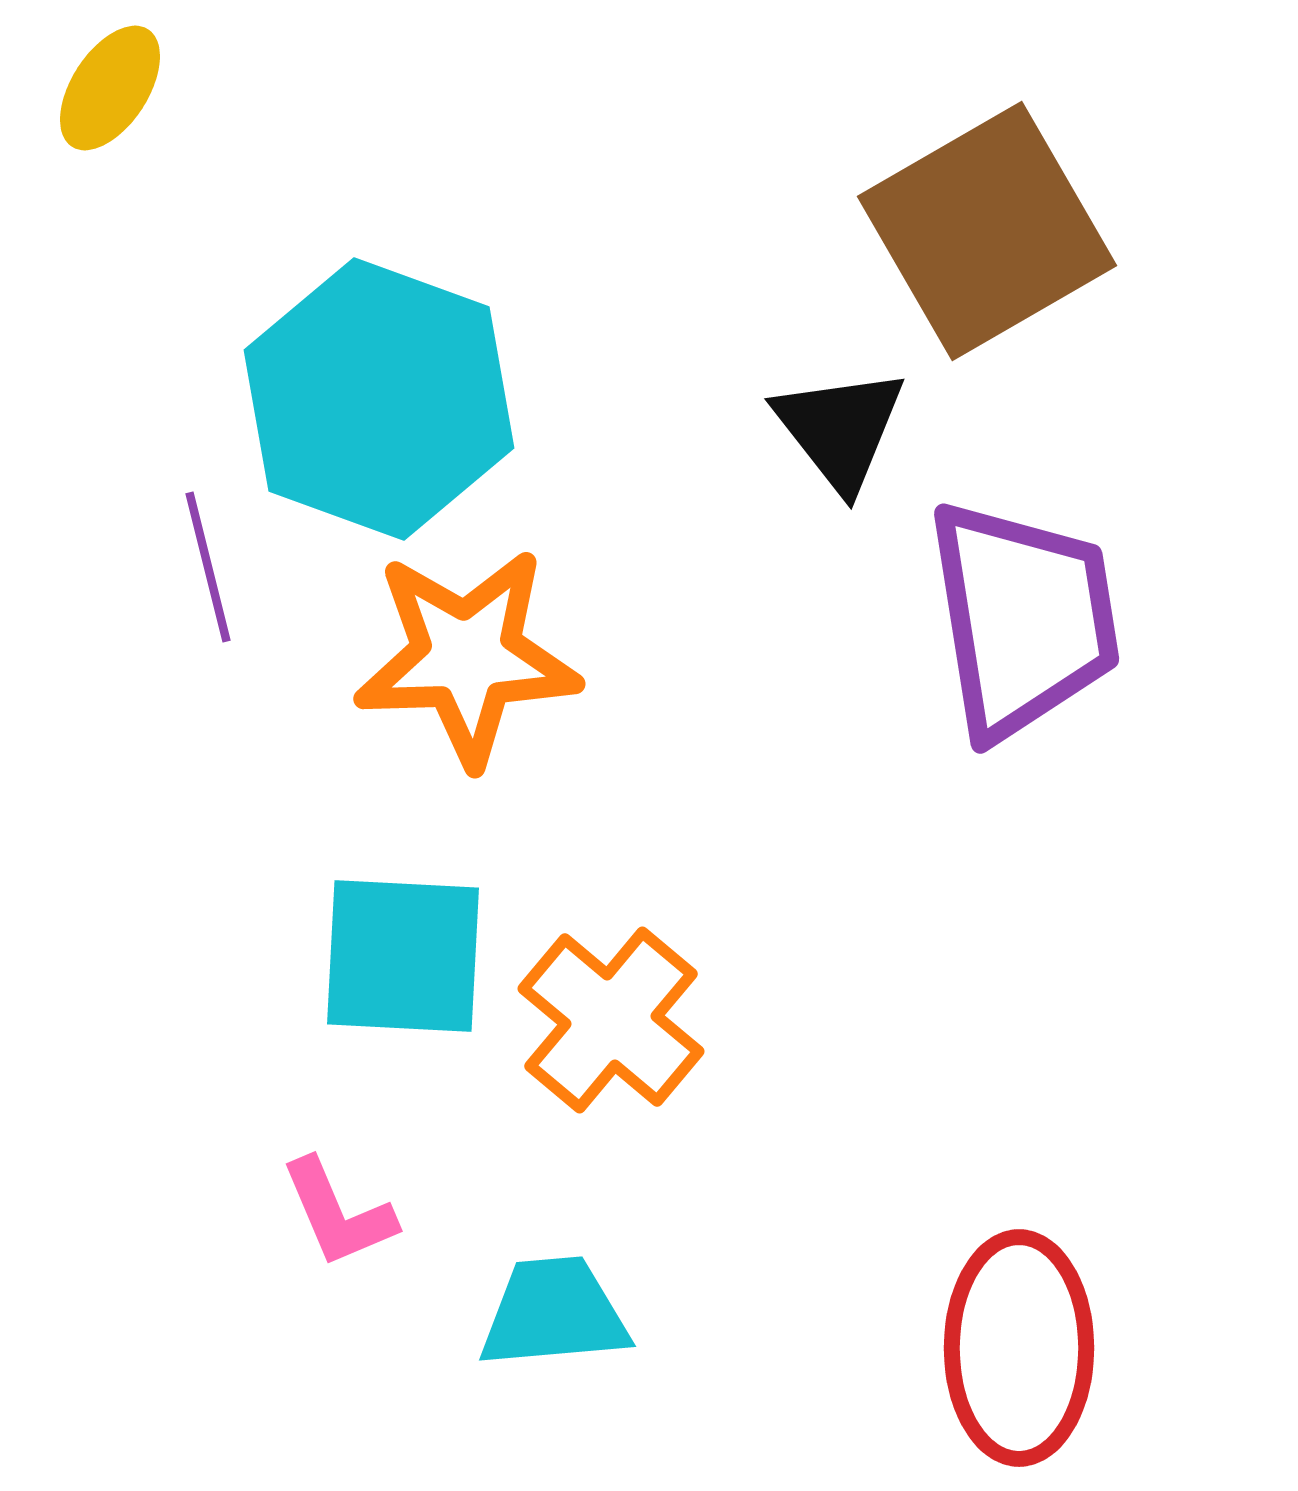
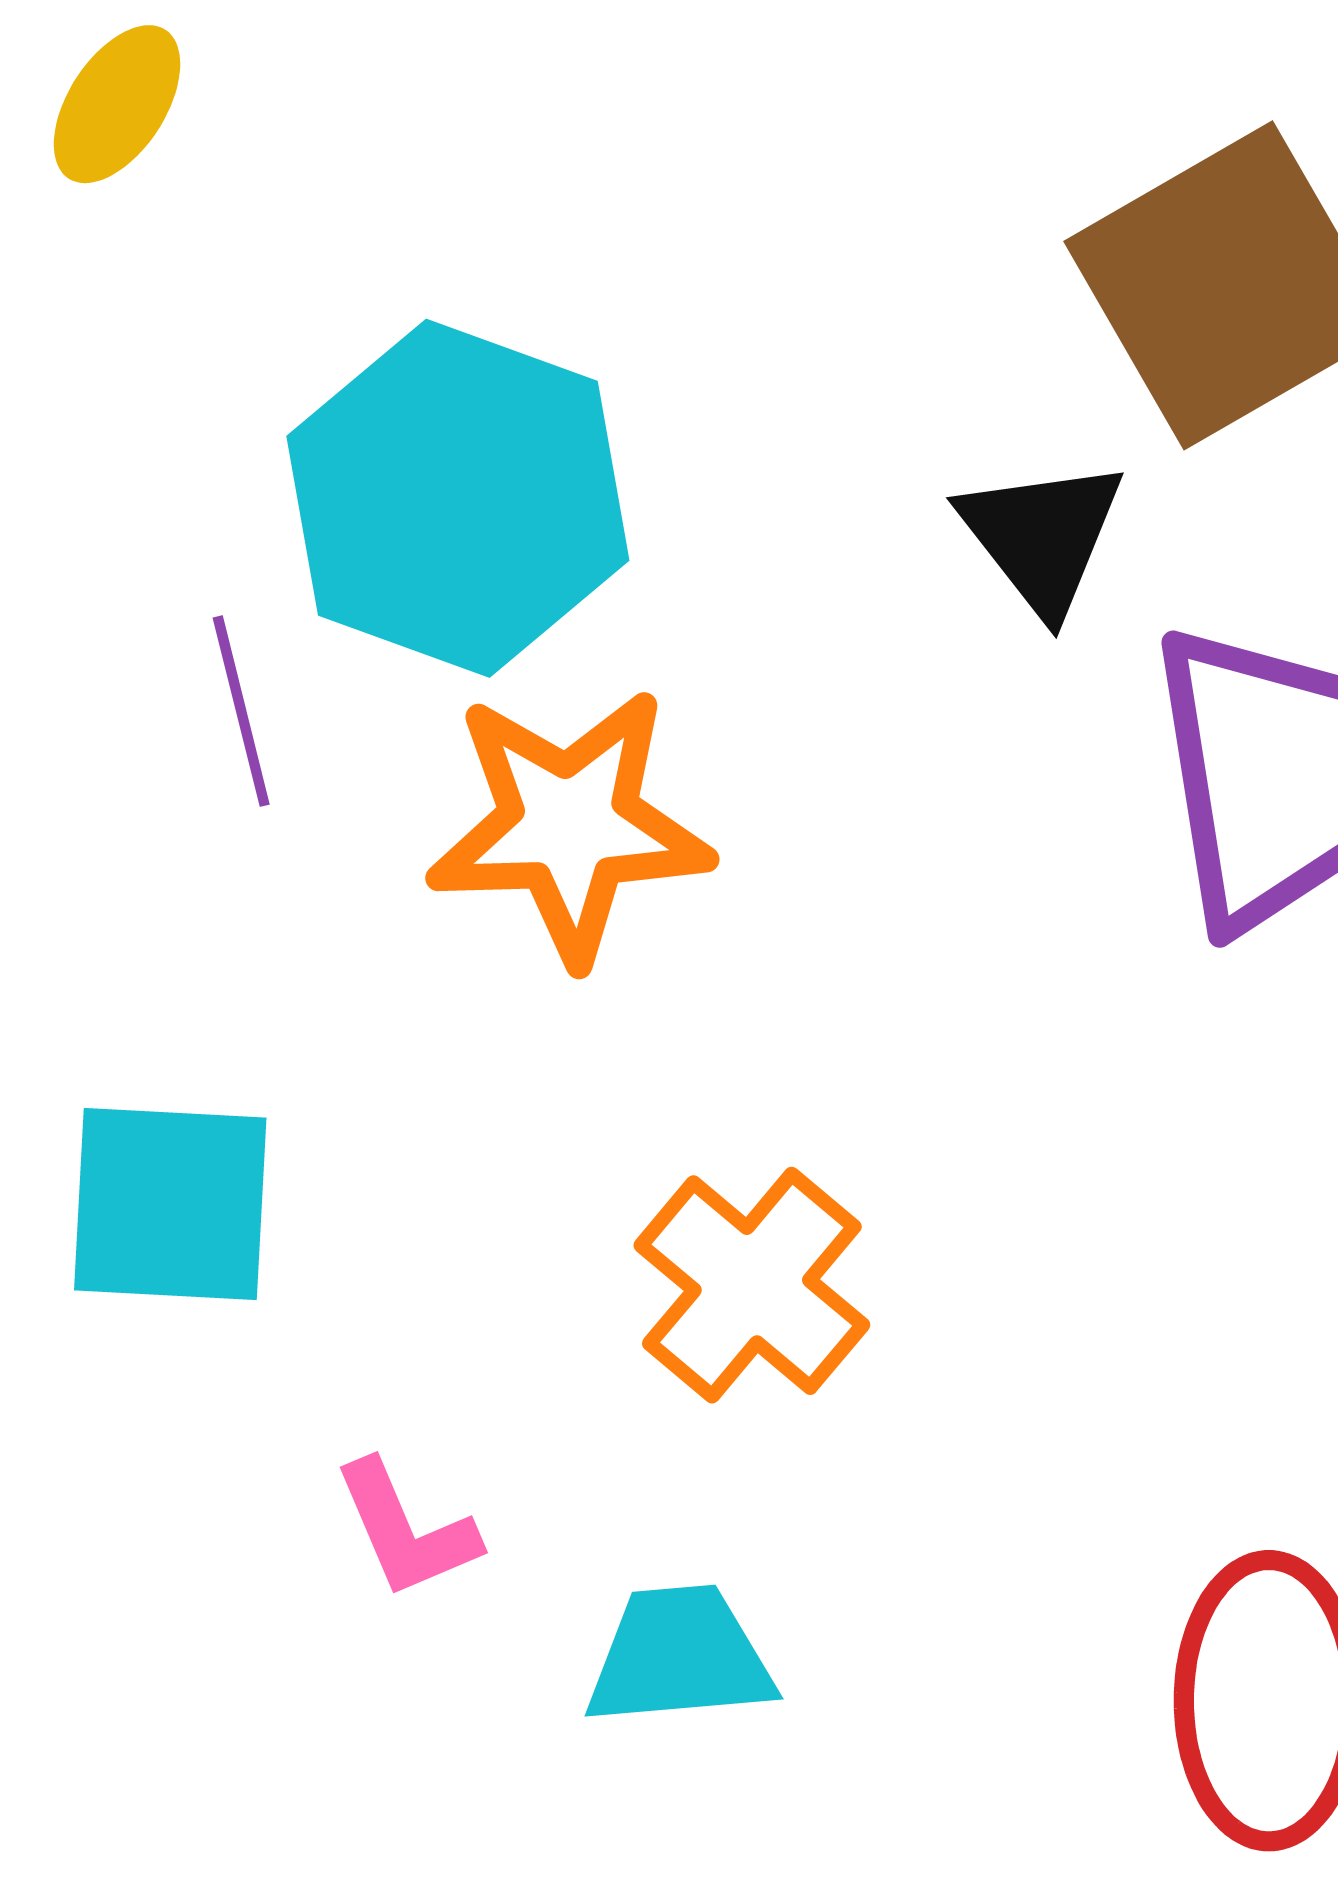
cyan square: (403, 956) -> (170, 1204), moved

